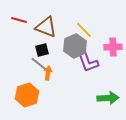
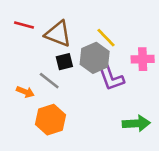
black square: (42, 50) -> (64, 62), moved
orange arrow: (48, 73) -> (25, 92), moved, turned 104
orange hexagon: (27, 95) -> (50, 120), moved

